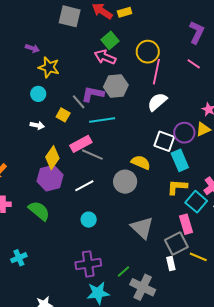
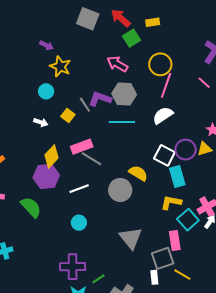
yellow rectangle: (125, 12) -> (153, 22), moved
green square: (110, 40) -> (132, 38), moved
cyan line: (102, 120) -> (122, 122), moved
green line: (123, 272) -> (98, 279), moved

